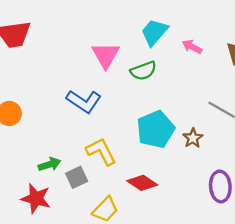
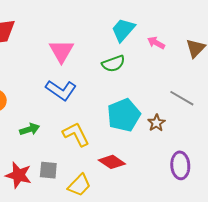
pink triangle: (106, 55) -> (61, 51), moved
green arrow: (49, 164) -> (30, 129), moved
gray square: (77, 177) -> (48, 170), moved, turned 30

